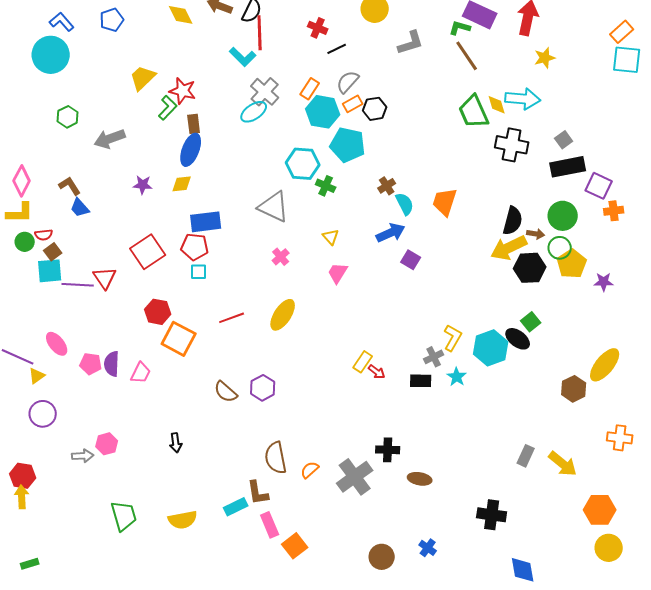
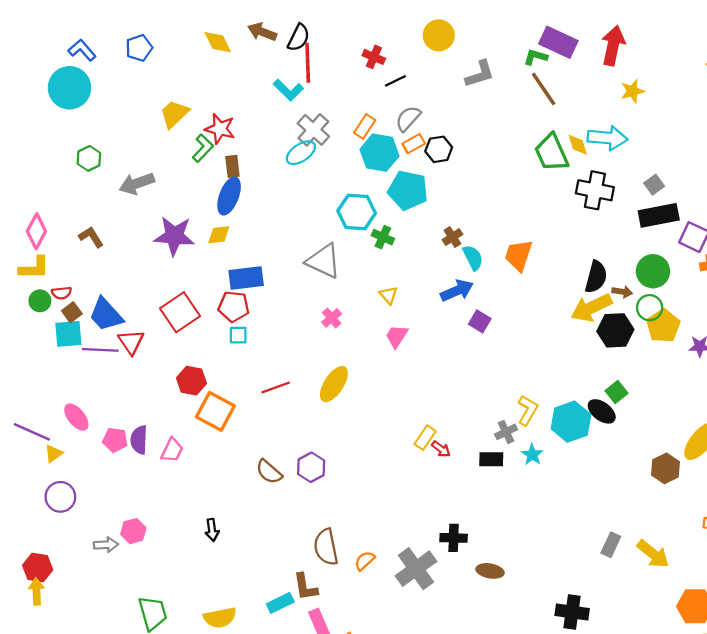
purple star: (143, 185) -> (174, 236), size x1.8
blue trapezoid: (80, 208) -> (106, 315), moved, size x1.6

